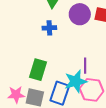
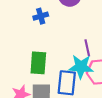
cyan star: (76, 81) -> (81, 67), turned 30

